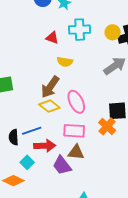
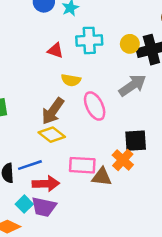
pink ellipse: (76, 102) -> (95, 106), moved
brown triangle: (76, 152) -> (102, 177), moved
purple trapezoid: (62, 165) -> (44, 207), moved, turned -40

